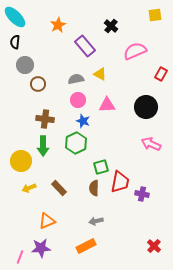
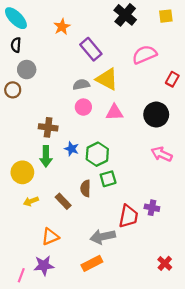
black cross: (111, 26) -> (125, 15), moved, size x1.5
yellow triangle: (100, 74) -> (107, 79), size x1.6
brown circle: (38, 84) -> (13, 90), moved
blue star: (83, 121) -> (72, 149), moved
green hexagon: (76, 143) -> (97, 154), moved
red trapezoid: (120, 182) -> (128, 216), moved
brown semicircle: (94, 188) -> (86, 188), moved
gray arrow: (96, 221) -> (103, 237), size x1.6

